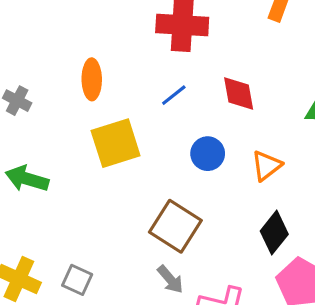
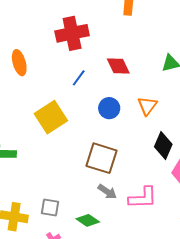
orange ellipse: (92, 79) -> (19, 63), moved

